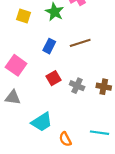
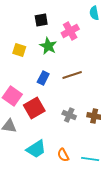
red square: (53, 78) -> (34, 108), moved, size x1.5
orange semicircle: (65, 139) -> (63, 155), moved

